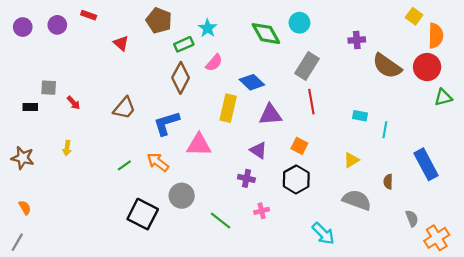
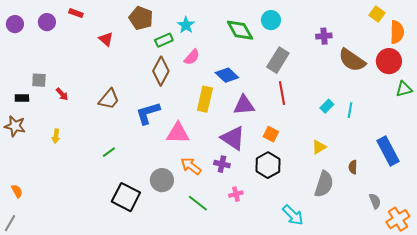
cyan rectangle: (360, 116) -> (327, 106), turned -56
cyan line: (385, 130) -> (350, 110), moved
purple triangle: (258, 150) -> (233, 138), size x1.5
brown star: (23, 158) -> (15, 126), moved
orange arrow: (158, 162) -> (191, 166), moved
gray semicircle: (357, 200) -> (324, 184), turned 88

